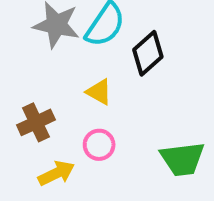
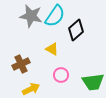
pink circle: (99, 145) -> (61, 75), moved

